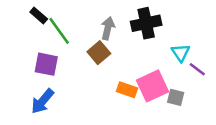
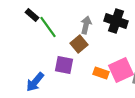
black cross: (146, 23) -> (116, 21), turned 30
purple square: (46, 64) -> (64, 65), moved

